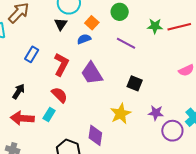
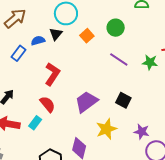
green star: (155, 26) -> (150, 62), moved
blue semicircle: (84, 39) -> (38, 41), moved
blue rectangle: (32, 54) -> (18, 53), moved
purple trapezoid: (92, 73) -> (86, 102), moved, turned 80

